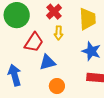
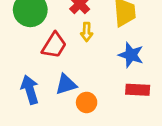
blue triangle: (48, 62) -> (66, 84), moved

